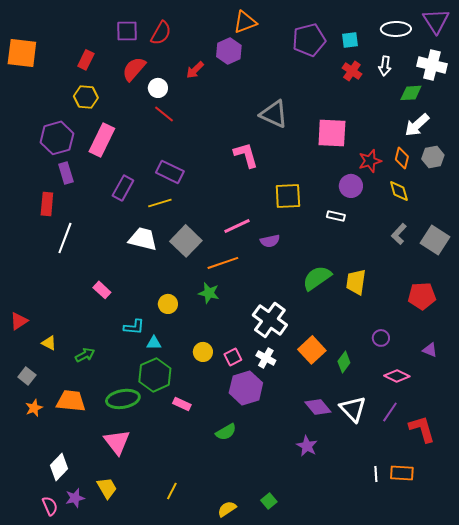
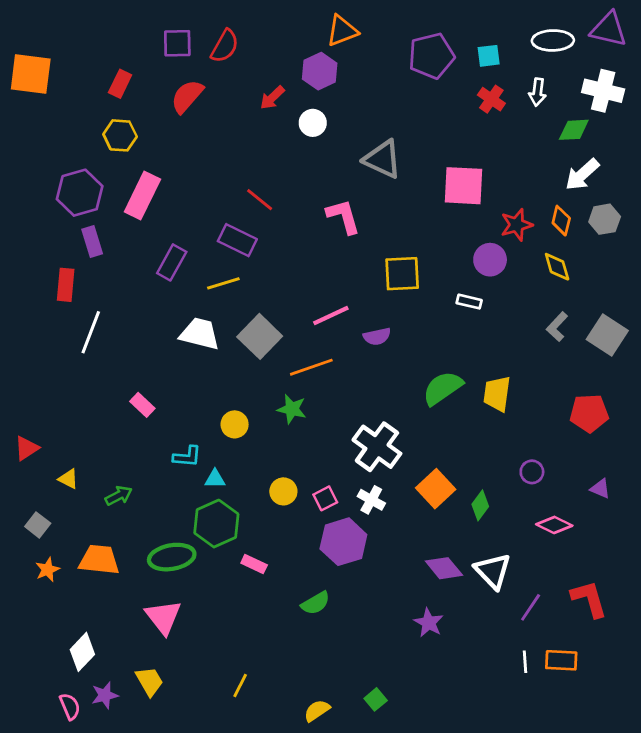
purple triangle: (436, 21) -> (609, 29), turned -44
white circle: (158, 88) -> (313, 123), moved
red line: (164, 114) -> (260, 200), moved
purple line: (390, 412) -> (531, 607), moved

